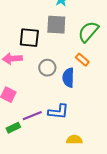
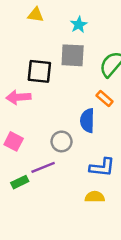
gray circle: (47, 68) -> (62, 141), moved
blue L-shape: (58, 112) -> (102, 167), moved

